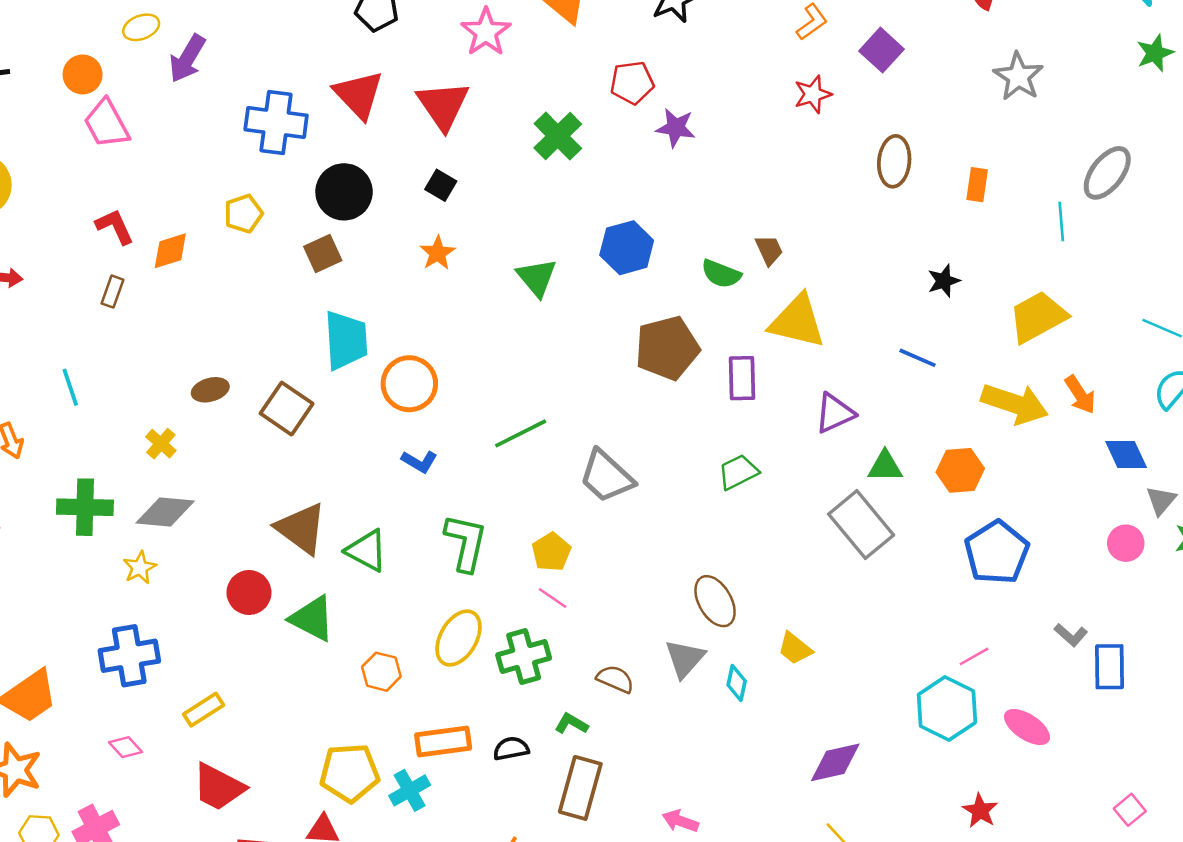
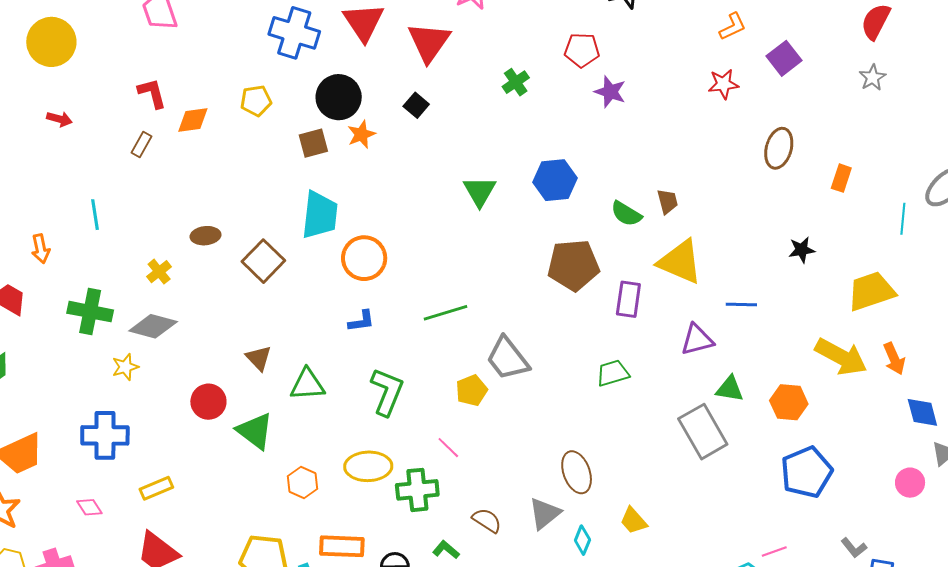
gray star: (1018, 76) -> (873, 77), moved, size x0.7
green cross: (558, 136) -> (516, 82), size x0.7
orange star: (437, 253) -> (361, 134), moved
blue line: (917, 358) -> (741, 305), moved, turned -32
blue L-shape: (419, 462) -> (361, 321), turned -48
brown triangle: (301, 528) -> (259, 358), size x0.6
green triangle: (367, 551) -> (307, 385), turned -42
yellow pentagon: (551, 552) -> (472, 390), moved
yellow ellipse: (458, 638) -> (368, 466), turned 48

